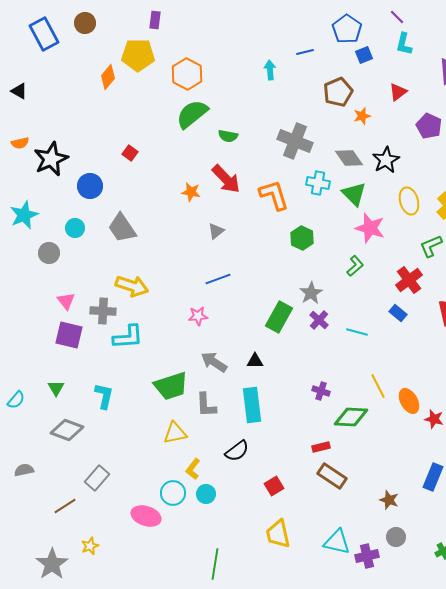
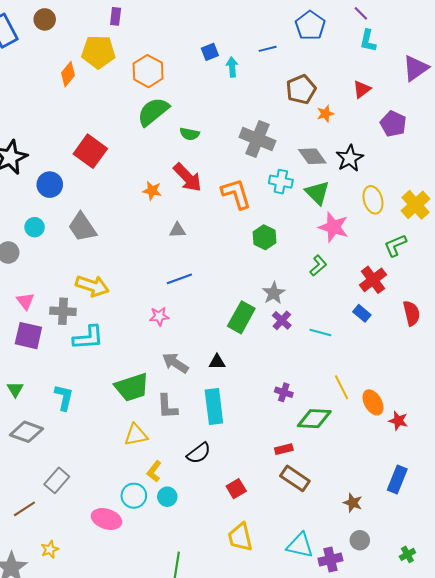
blue square: (364, 55) -> (210, 52), moved
red square: (130, 153) -> (90, 151), size x2.0
gray triangle: (216, 231) -> (177, 230), turned 36

